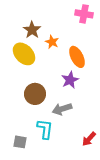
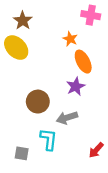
brown star: (32, 30) -> (23, 21), moved
orange star: (52, 42) -> (70, 39), moved
yellow ellipse: (24, 54) -> (16, 48), moved

